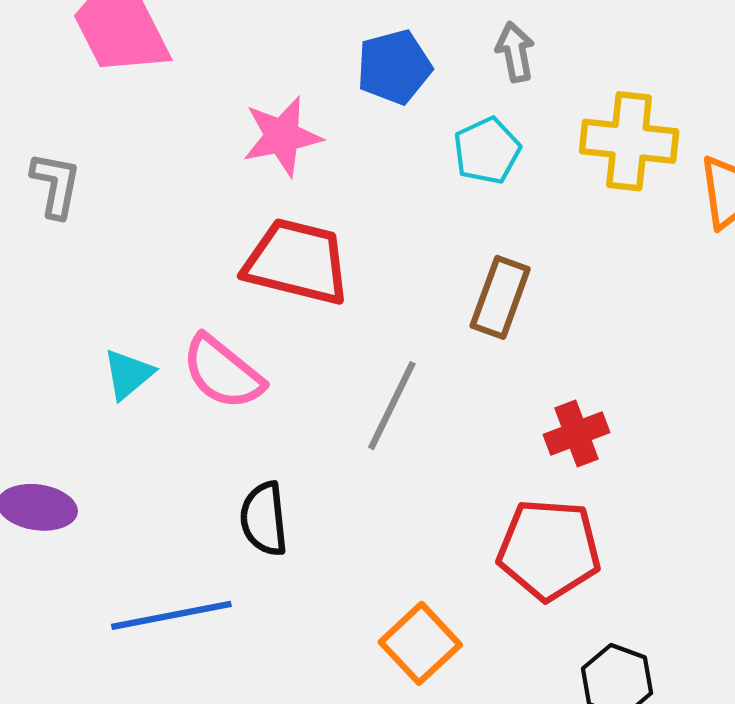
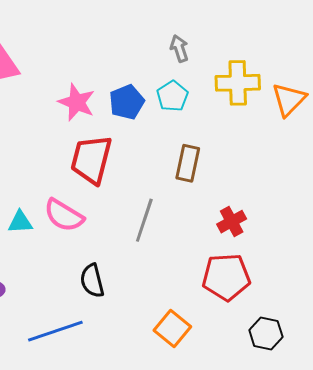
blue pentagon: (394, 67) -> (127, 102), moved
pink star: (282, 136) -> (77, 102), turned -30
red trapezoid: (297, 262) -> (91, 159), turned -82
cyan triangle: (128, 374) -> (20, 222), turned 44

